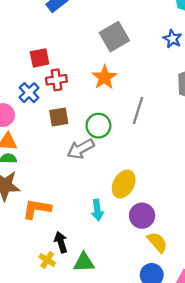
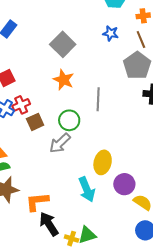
red cross: (56, 80) -> (21, 105), moved
cyan arrow: (97, 210) -> (87, 189), size x1.4
black arrow: (61, 242) -> (49, 224), moved, size x1.4
yellow cross: (47, 260) -> (72, 239), moved

